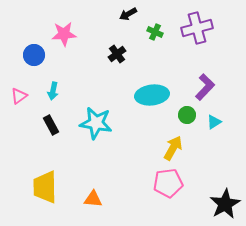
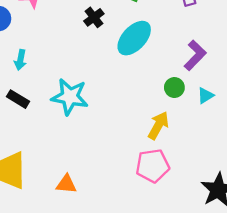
cyan ellipse: (152, 95) -> (134, 38), moved, turned -40
black rectangle: (51, 125) -> (18, 99), turned -30

